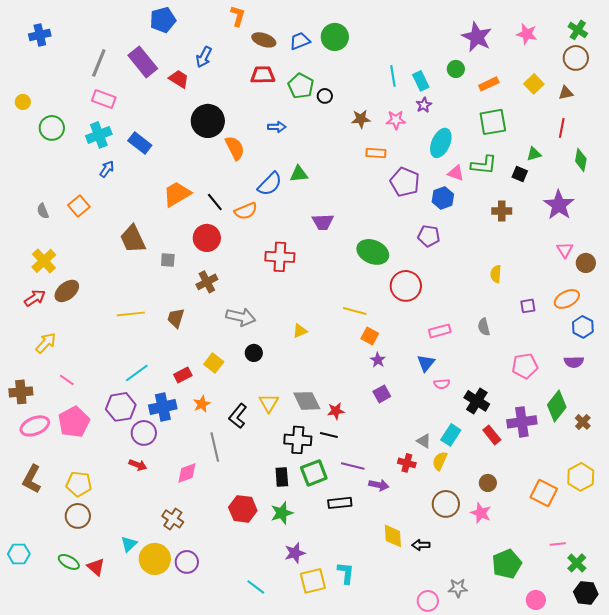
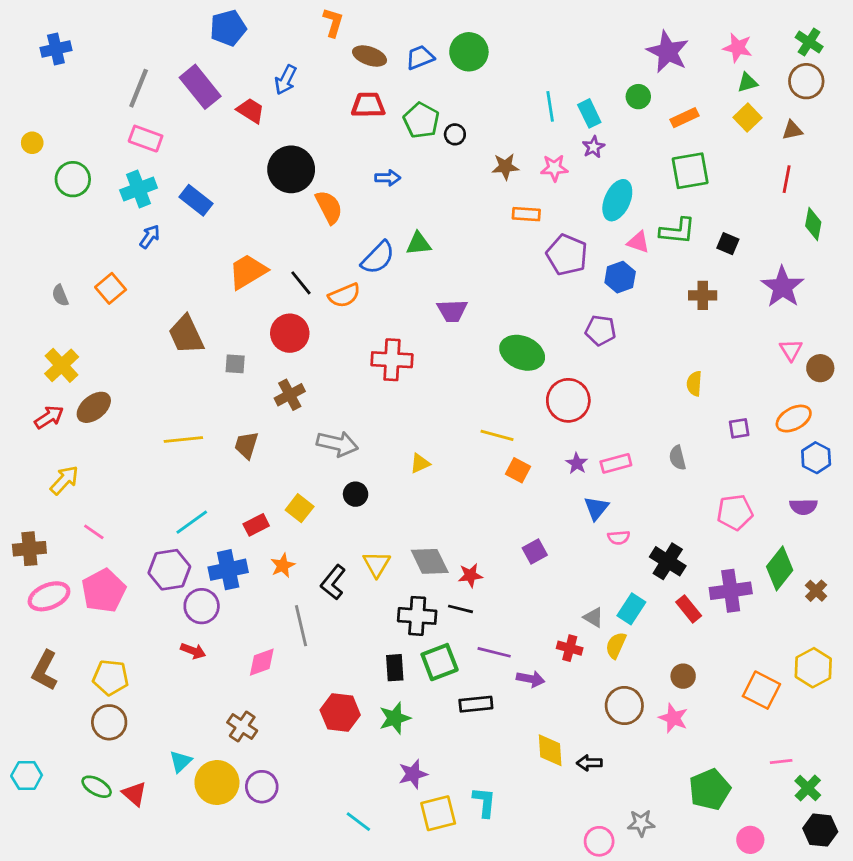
green triangle: (534, 154) -> (747, 83), moved
purple star: (378, 360) -> (577, 463), moved

